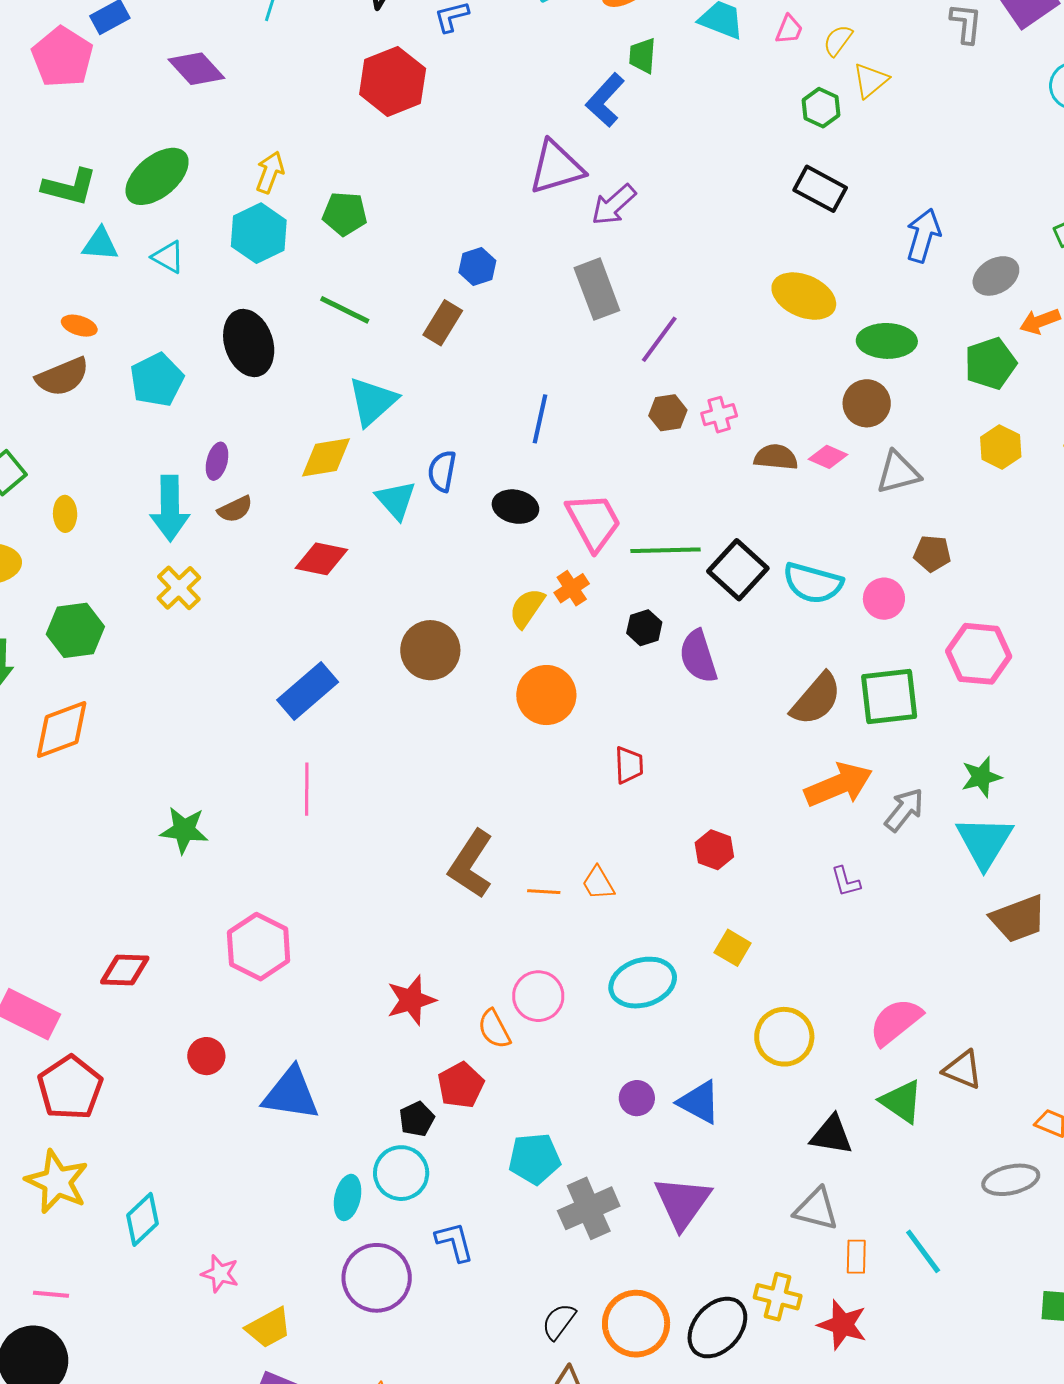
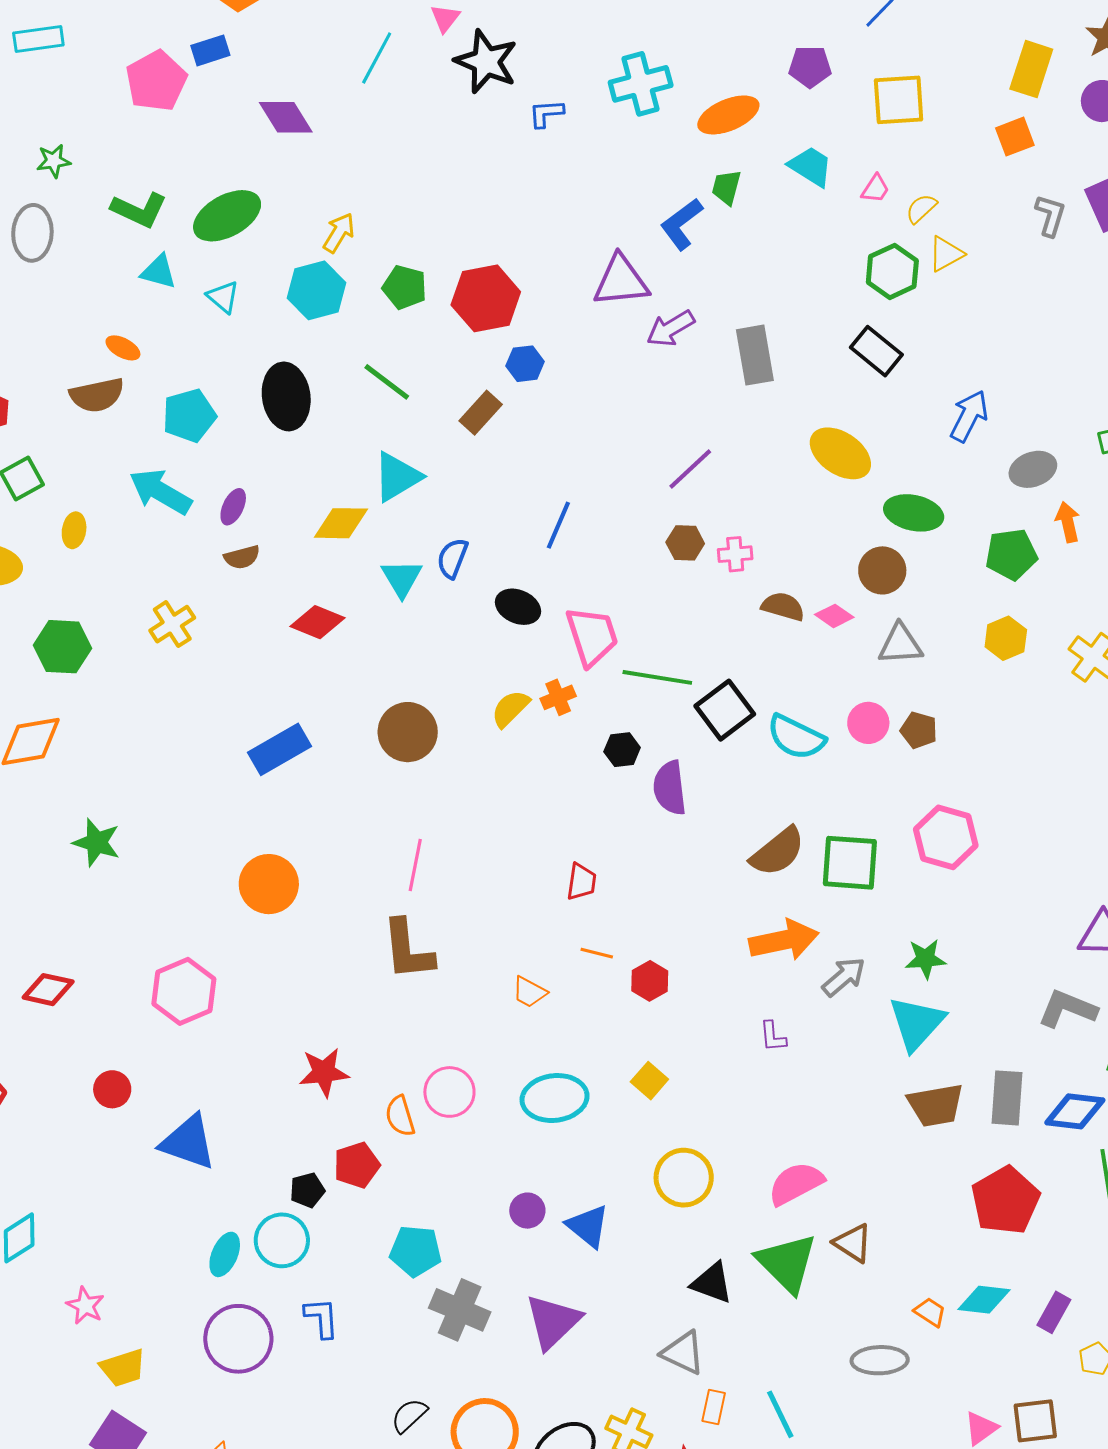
red hexagon: (393, 81) -> (486, 298), moved
green hexagon: (821, 108) -> (892, 271), size x1.4
gray rectangle: (597, 289) -> (755, 355), moved
orange arrow: (1040, 321) -> (1068, 522), turned 87
cyan arrow: (170, 508) -> (160, 492), moved, turned 110
pink circle: (884, 599) -> (868, 723), moved
orange circle: (546, 695) -> (269, 884), moved
pink line: (307, 789) -> (415, 865), moved
green star: (184, 830) -> (97, 842), moved
brown L-shape: (471, 864) -> (408, 950), turned -50
orange trapezoid: (598, 883) -> (529, 992), turned -42
orange line: (544, 892) -> (597, 953), moved
green triangle: (902, 1102) -> (787, 1263), size x1.4
gray cross: (589, 1208) -> (460, 1310), turned 36

